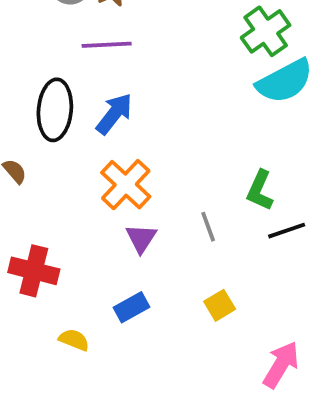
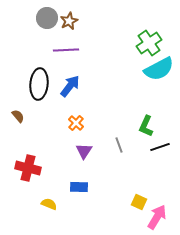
orange cross: (126, 185) -> (76, 123), size x0.6
yellow square: (220, 305) -> (139, 202), moved, turned -35
blue rectangle: (131, 307) -> (79, 187), turned 30

